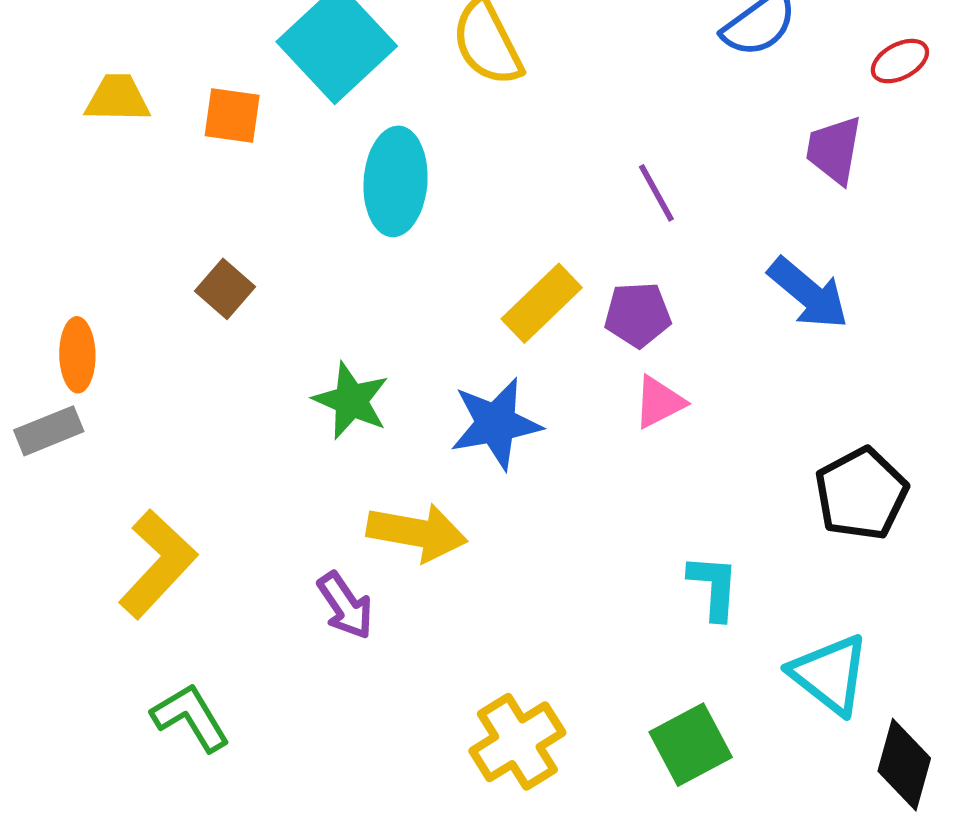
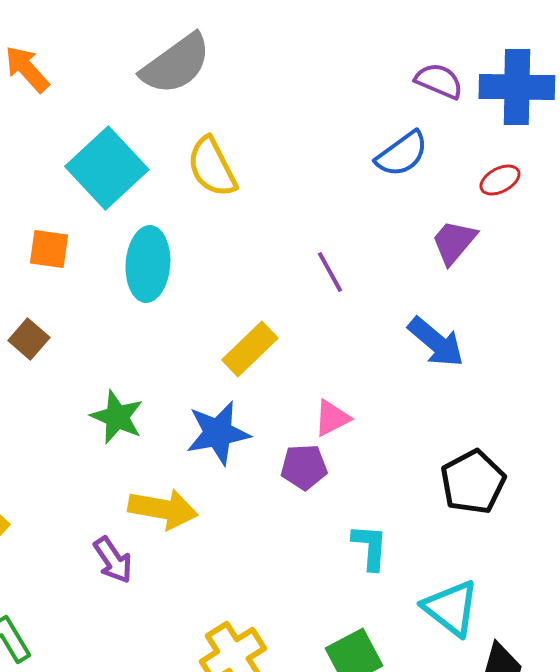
orange square: (232, 116) -> (49, 249), moved
purple trapezoid: (834, 150) -> (454, 242), turned 30
purple pentagon: (638, 315) -> (304, 467), moved

